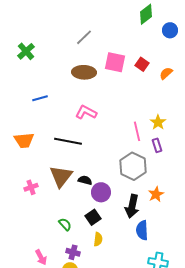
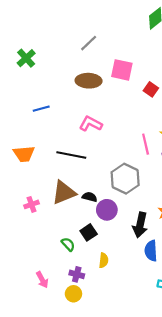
red square: (142, 64) -> (151, 89), moved
gray hexagon: (133, 166) -> (125, 179), moved
brown triangle: (61, 176) -> (64, 193), turned 30
black square: (93, 217) -> (89, 232), moved

